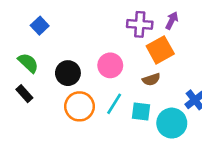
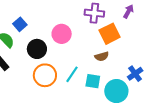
purple arrow: (172, 21) -> (128, 11), moved
blue square: (40, 26) -> (20, 24), moved
pink circle: (110, 65) -> (62, 34), moved

